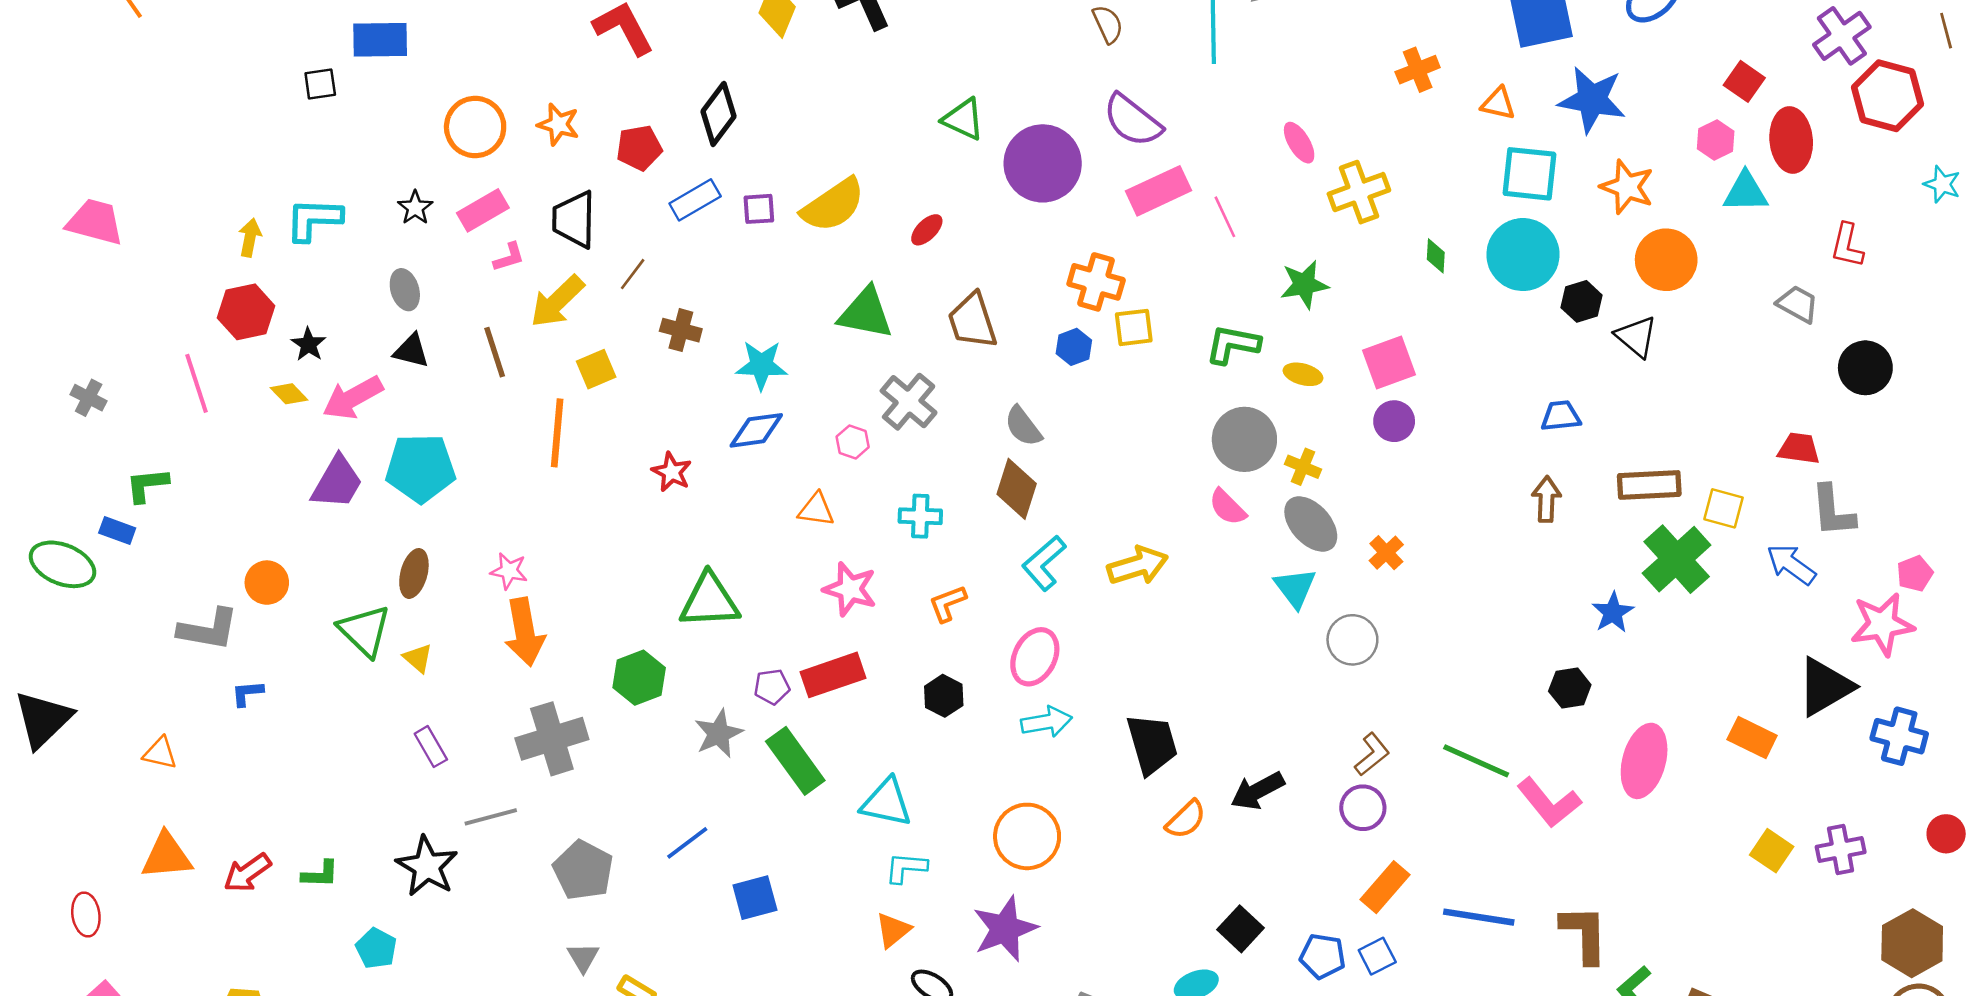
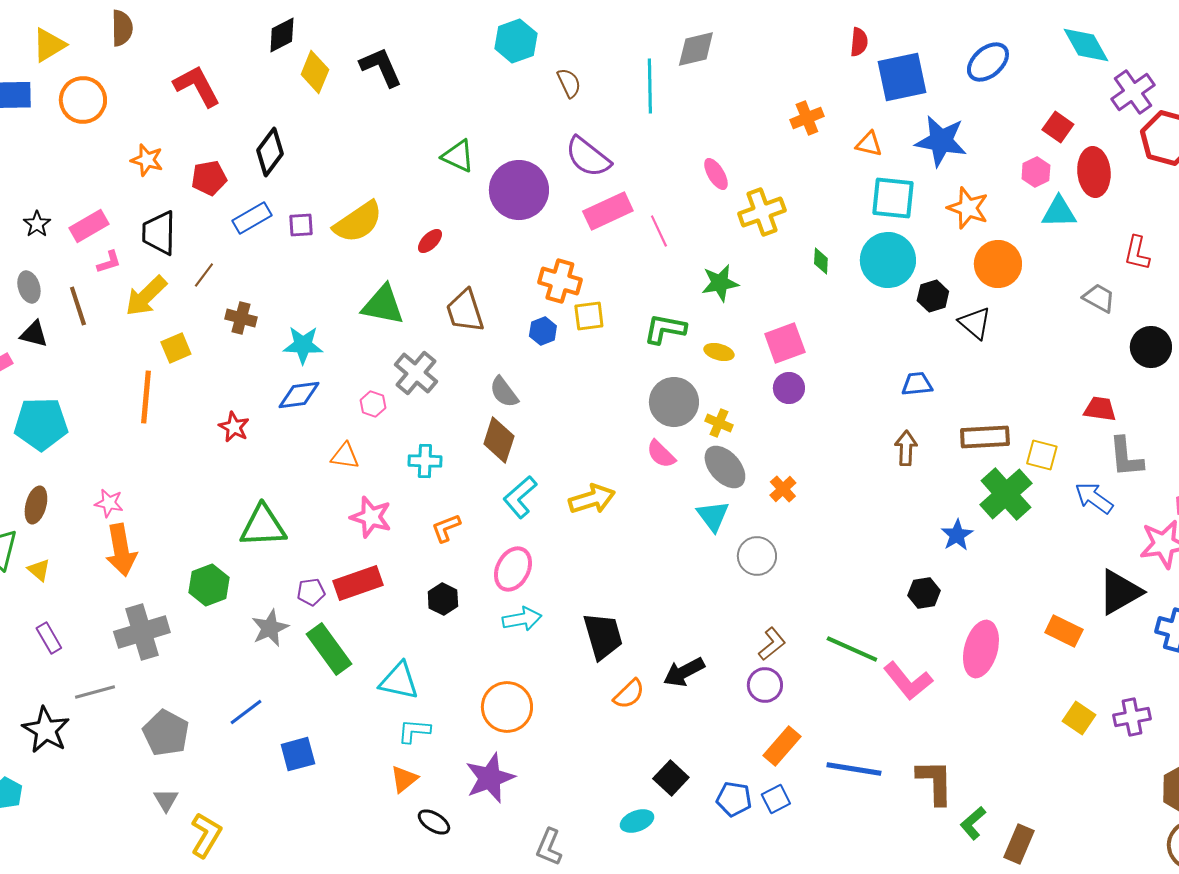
orange circle: (475, 127) -> (83, 100), moved
brown line: (495, 352) -> (78, 306), moved

